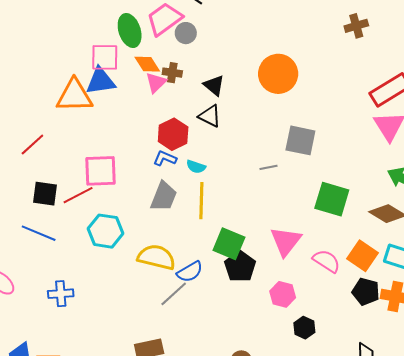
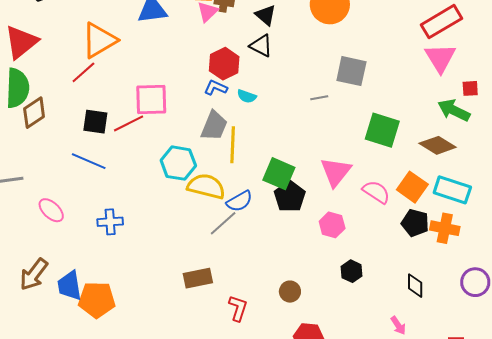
orange triangle: (74, 96) -> (99, 40), moved, turned -30
yellow line: (201, 201) -> (233, 145), moved
cyan hexagon: (105, 231) -> (178, 163), moved
black hexagon: (304, 328) -> (352, 271), moved

